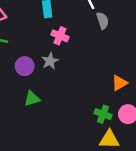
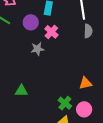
purple circle: (25, 66) -> (31, 22), moved
green triangle: (32, 99) -> (21, 91), moved

